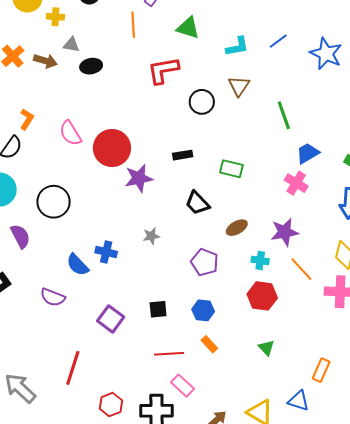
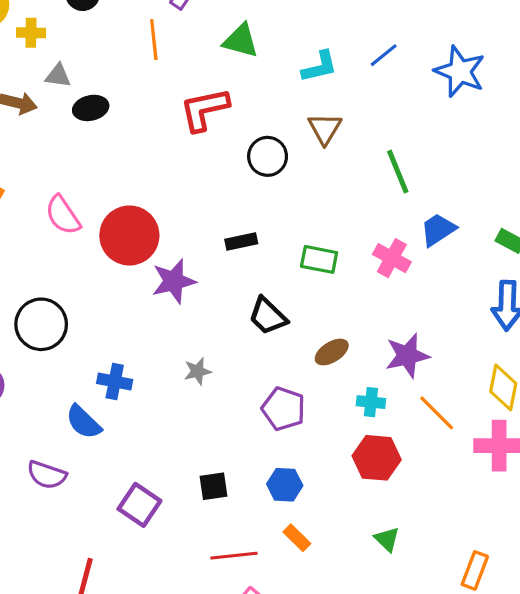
pink cross: (296, 183) -> (392, 258), moved
blue cross: (106, 252) -> (115, 381), moved

